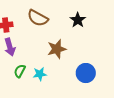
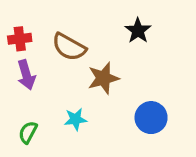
brown semicircle: (38, 18) -> (69, 47), moved
green semicircle: (20, 71) -> (28, 132), moved

